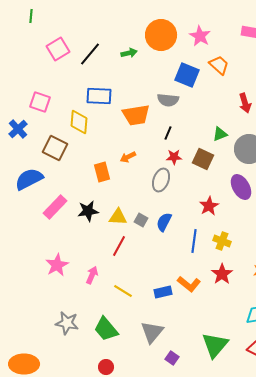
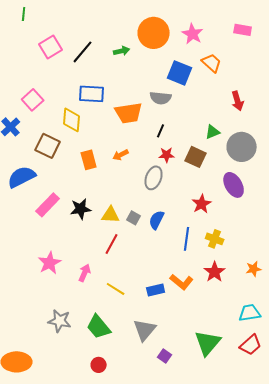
pink square: (40, 102) -> (33, 100), turned 30
orange rectangle: (102, 172) -> (89, 160), moved

